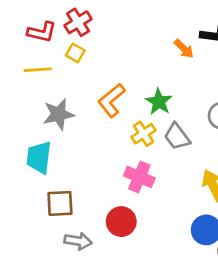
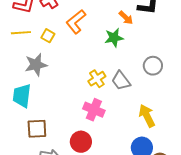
yellow square: (75, 53) -> (48, 36), moved
orange L-shape: (111, 100) -> (76, 22), moved
green star: (159, 102) -> (114, 38), moved, turned 30

